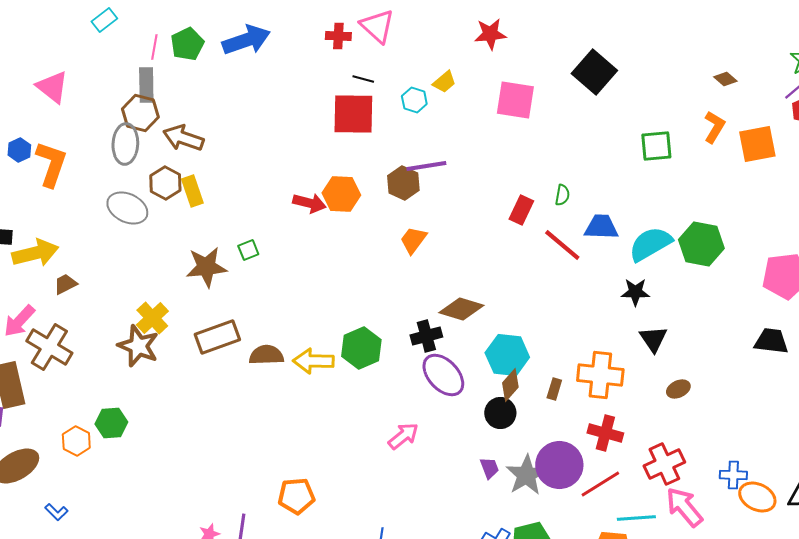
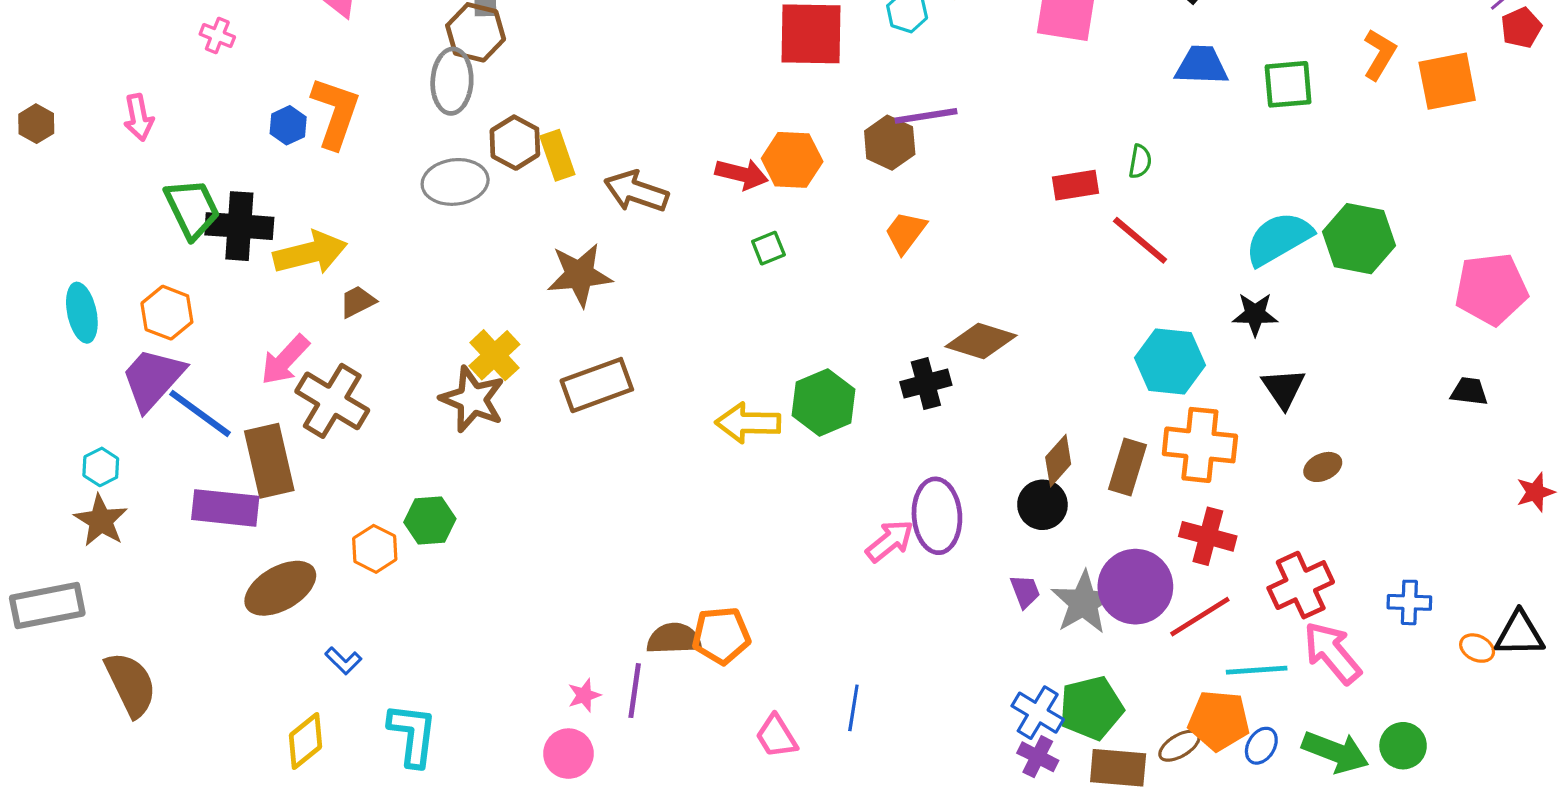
brown arrow: (183, 138) -> (636, 191), moved
blue hexagon: (19, 150) -> (288, 125), moved
gray ellipse: (127, 208) -> (455, 182), turned -33
red rectangle: (521, 210) -> (1076, 185), turned 56
blue trapezoid: (601, 227) -> (1202, 65), moved
green square: (248, 250) -> (768, 248), moved
black trapezoid: (771, 341) -> (1469, 391), size x0.7
brown semicircle: (266, 355) -> (674, 639), moved
cyan hexagon: (507, 355) -> (1170, 361), moved
purple ellipse: (443, 375) -> (937, 516), moved, turned 39
brown rectangle: (554, 389) -> (1127, 467), size x1.6
orange ellipse: (757, 497) -> (1477, 648), moved, size x0.6

